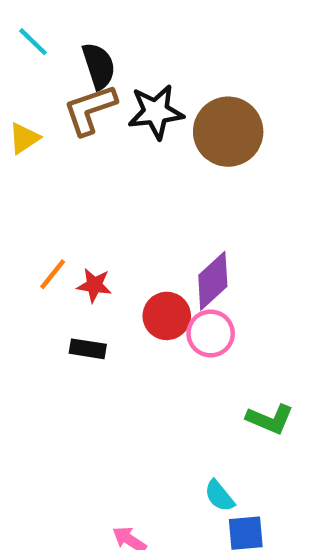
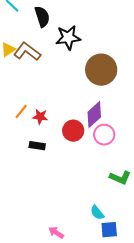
brown L-shape: (90, 110) -> (27, 52), moved, turned 56
brown circle: (228, 132) -> (101, 70), moved
pink circle: (211, 333) -> (104, 135), moved

